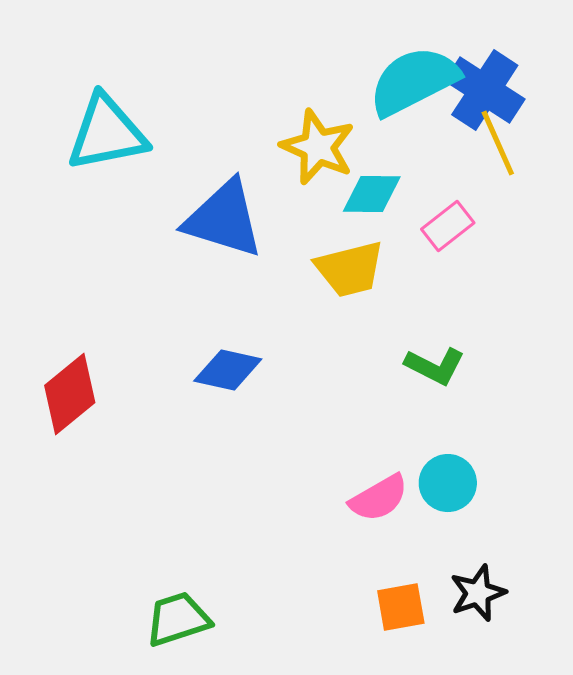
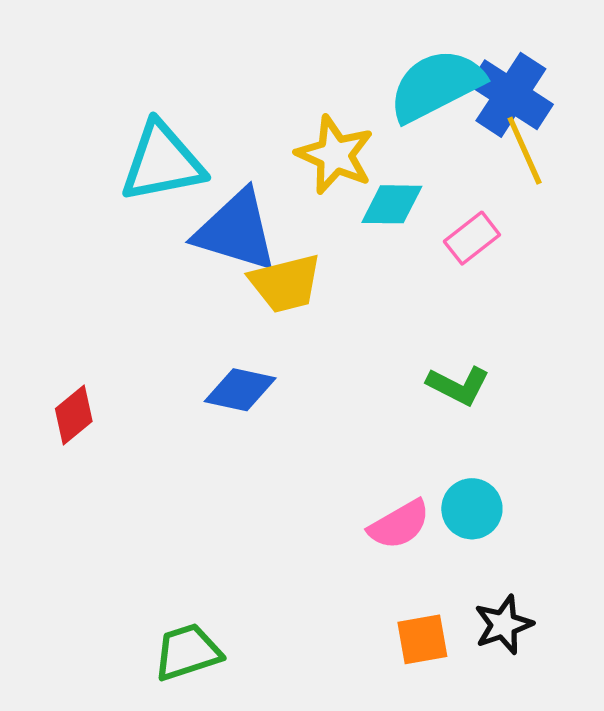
cyan triangle: (107, 133) -> (162, 162), moved
yellow trapezoid: (350, 269) -> (285, 283), moved
red diamond: (70, 394) -> (74, 415), size x0.7

